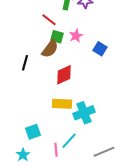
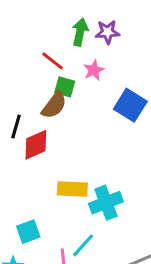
pink star: (76, 36) -> (94, 70), moved
blue square: (100, 49) -> (130, 105), size x1.5
red diamond: (64, 75) -> (36, 145), moved

